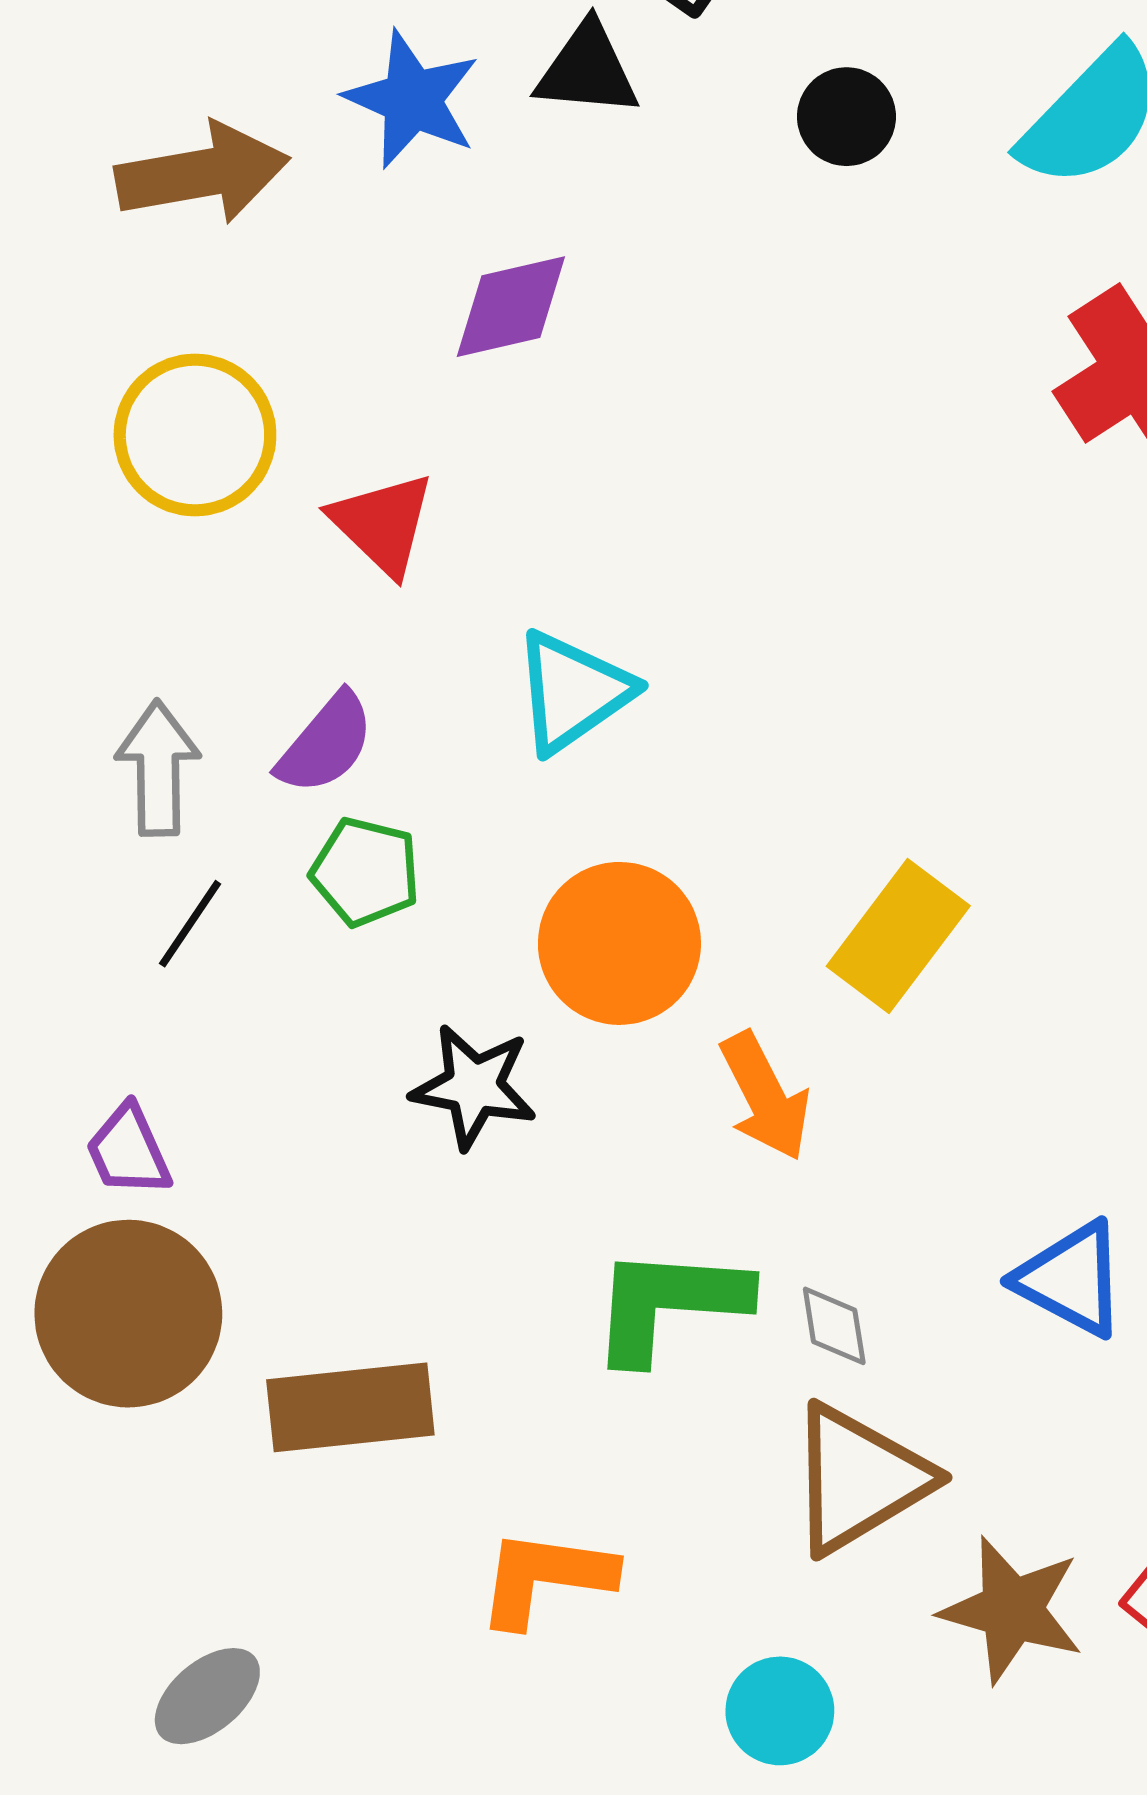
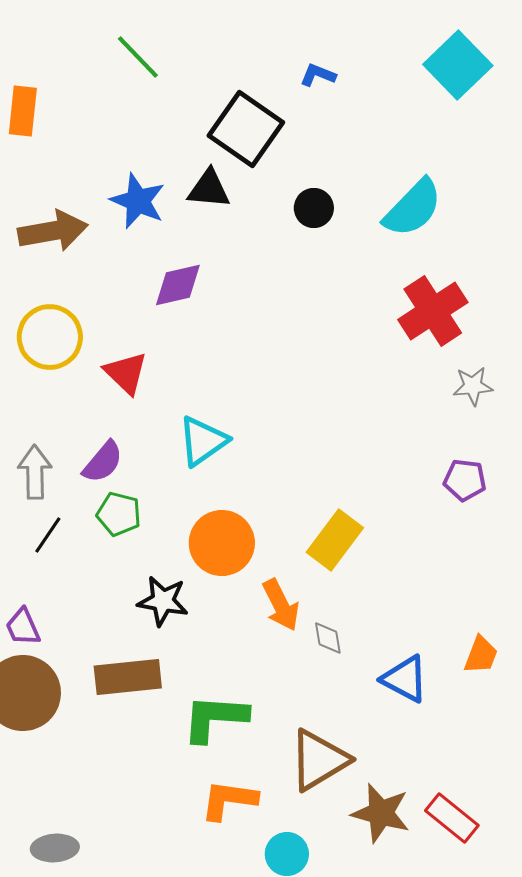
green L-shape: (669, 1304) -> (215, 718), moved
gray diamond: (834, 1326) -> (328, 638), moved
brown rectangle: (350, 1407) -> (128, 677), moved
orange L-shape: (545, 1578) -> (229, 800), moved
gray ellipse: (207, 1696) -> (55, 848), turned 36

